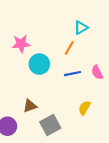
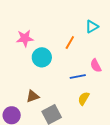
cyan triangle: (81, 28) -> (92, 27), moved
blue line: (73, 74) -> (78, 76), moved

